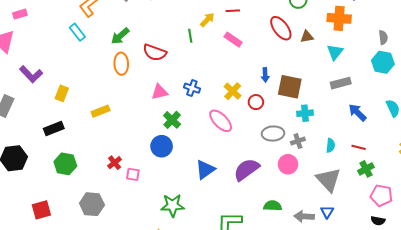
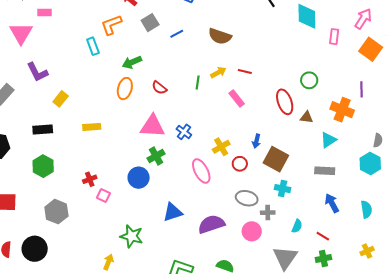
red semicircle: (155, 52) -> (159, 88), size x0.7
pink triangle: (160, 92) -> (152, 126), size x1.5

